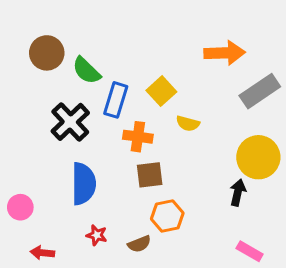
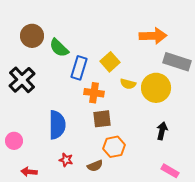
gray rectangle: (260, 91) -> (177, 62), turned 52
black cross: (70, 122) -> (22, 80), moved
yellow circle: (258, 157) -> (156, 88), moved

